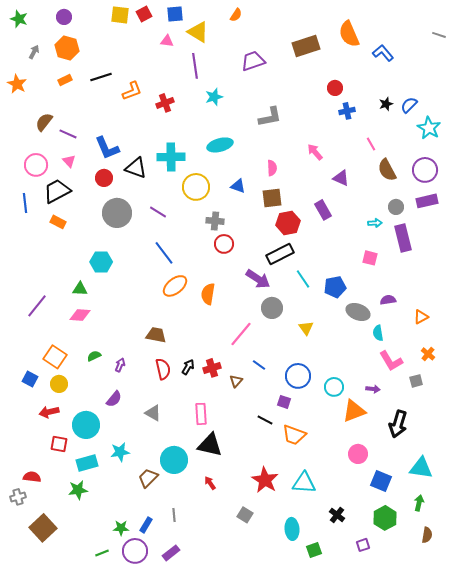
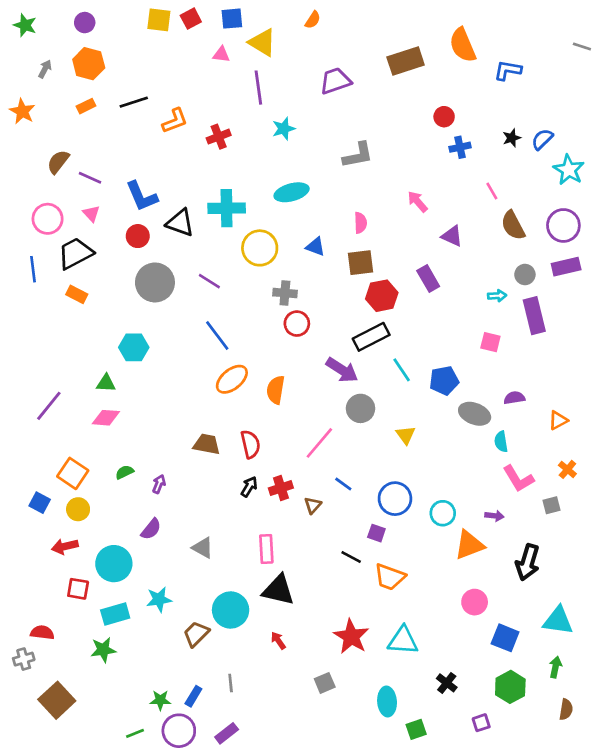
blue L-shape: (383, 53) -> (508, 70), turned -40
red semicircle: (163, 369) -> (250, 444), moved
gray square: (245, 515) -> (325, 683), turned 35

